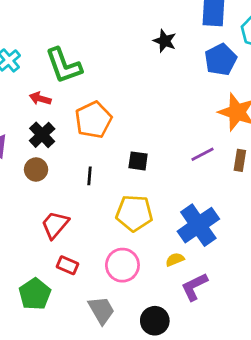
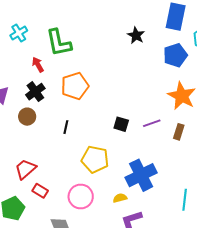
red arrow: (40, 99) -> (38, 65), turned 35
black square: (138, 161) -> (121, 124), moved
red trapezoid: (55, 225) -> (25, 169), moved

